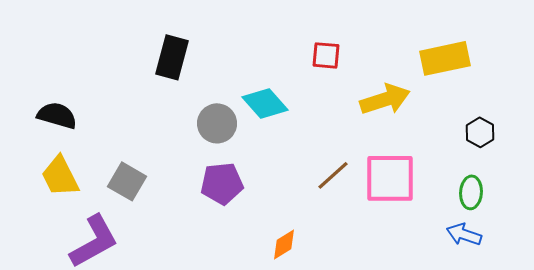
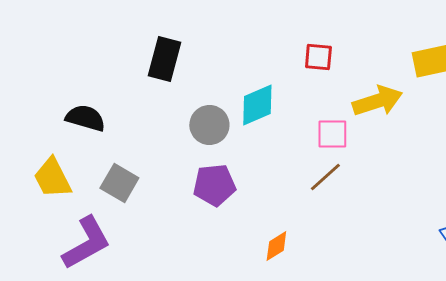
cyan diamond: (265, 103) -> (257, 105), turned -72
black semicircle: (57, 115) -> (85, 118), moved
pink square: (390, 178) -> (332, 134), moved, size x0.6

